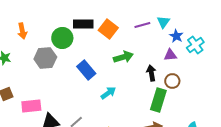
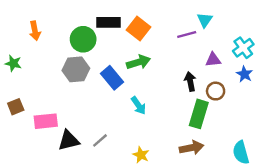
purple line: (142, 25) -> (187, 34), moved
blue star: (176, 36) -> (244, 74), moved
green arrow: (123, 57) -> (139, 62), moved
gray hexagon: (45, 58) -> (76, 69), moved
cyan arrow: (108, 93) -> (139, 105), turned 91

